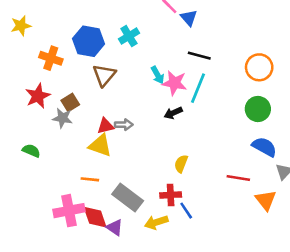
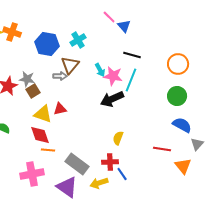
orange cross: (51, 58) -> (12, 32), moved
brown triangle: (104, 75) -> (70, 65), moved
black arrow: (173, 113) -> (112, 99), size x1.6
gray star: (63, 118) -> (27, 79), moved
gray arrow: (124, 125) -> (60, 76), moved
yellow triangle: (100, 145) -> (43, 114), moved
red diamond: (95, 217) -> (40, 135), moved
purple triangle: (115, 228) -> (67, 187), size x1.6

